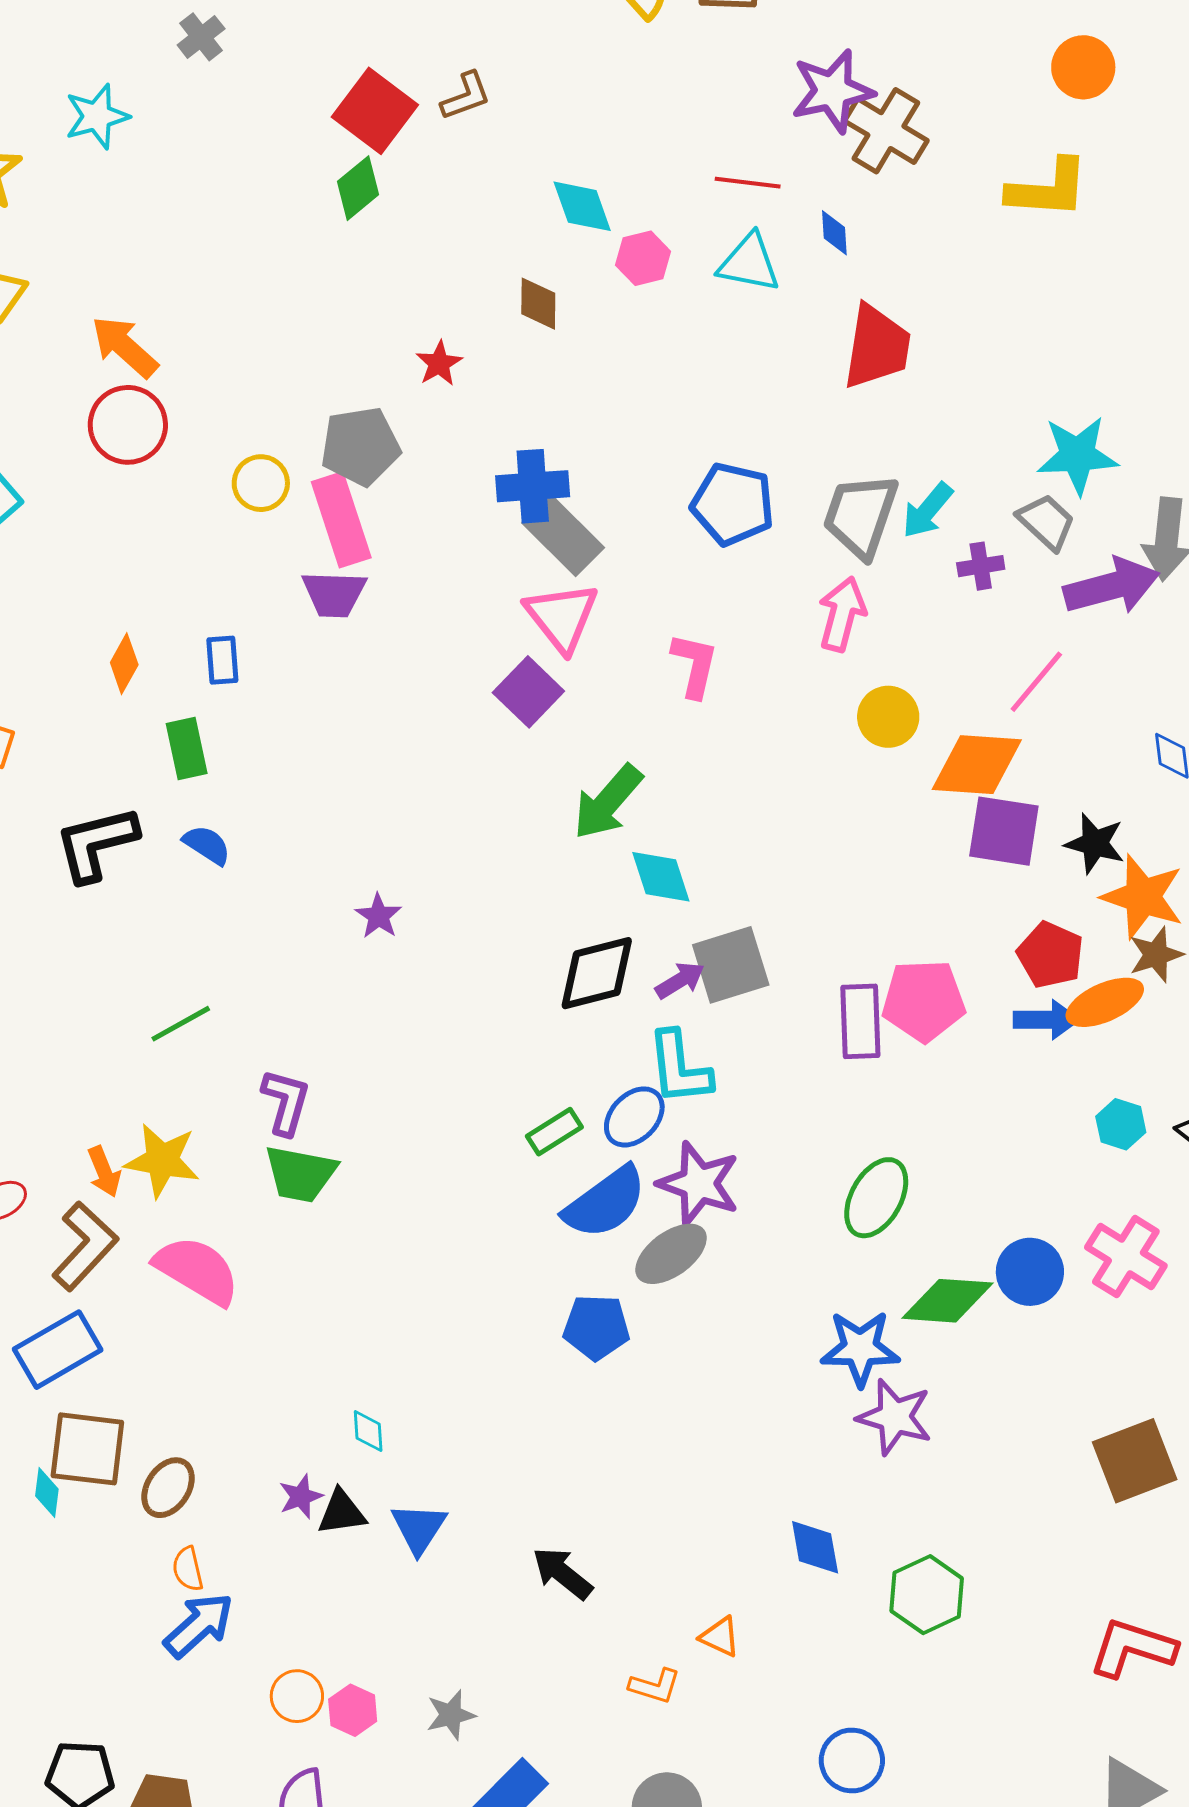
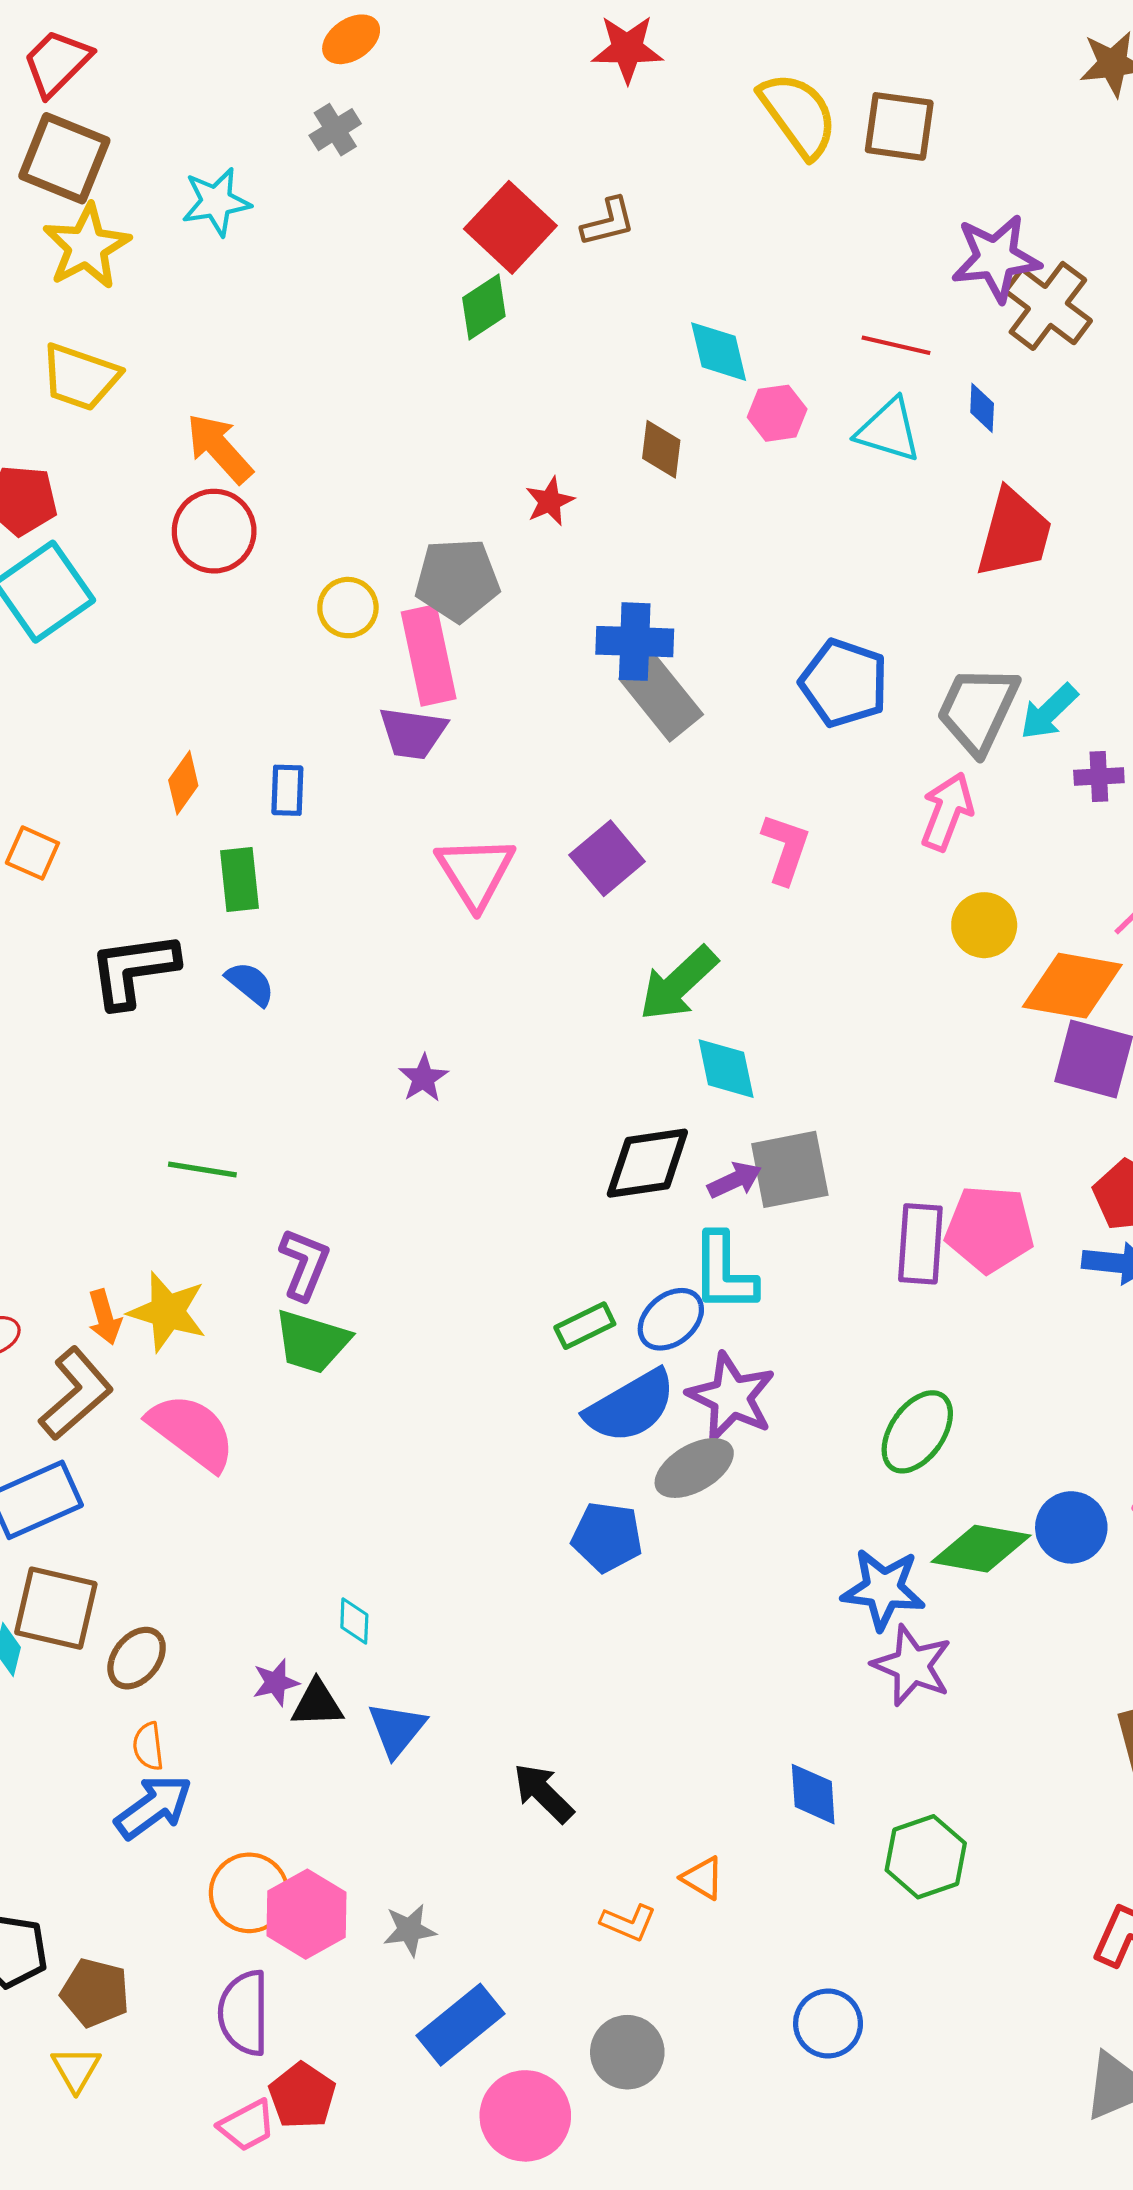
pink triangle: (562, 617) -> (475, 872), moved
green line: (181, 1024) -> (202, 1169), turned 32
orange circle: (297, 1696) -> (249, 1893), size x1.4
pink hexagon: (353, 1710) -> (306, 1914), size x1.6

